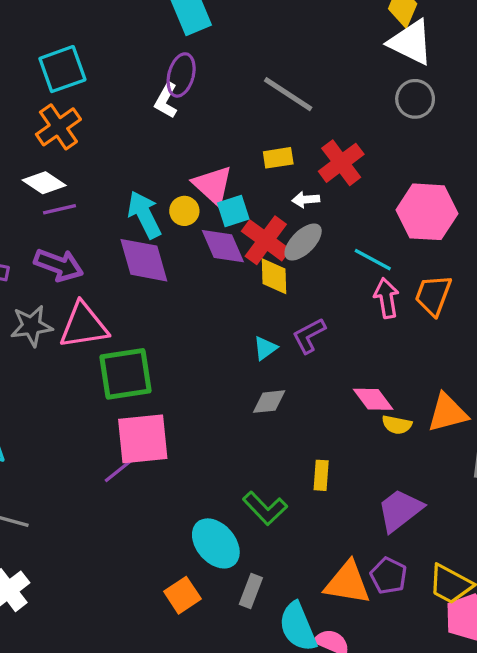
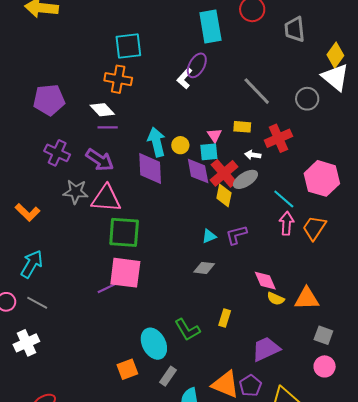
gray circle: (415, 99) -> (307, 99), moved
orange cross: (58, 127) -> (118, 79), turned 32
pink triangle: (213, 185) -> (214, 135), moved, size x0.6

